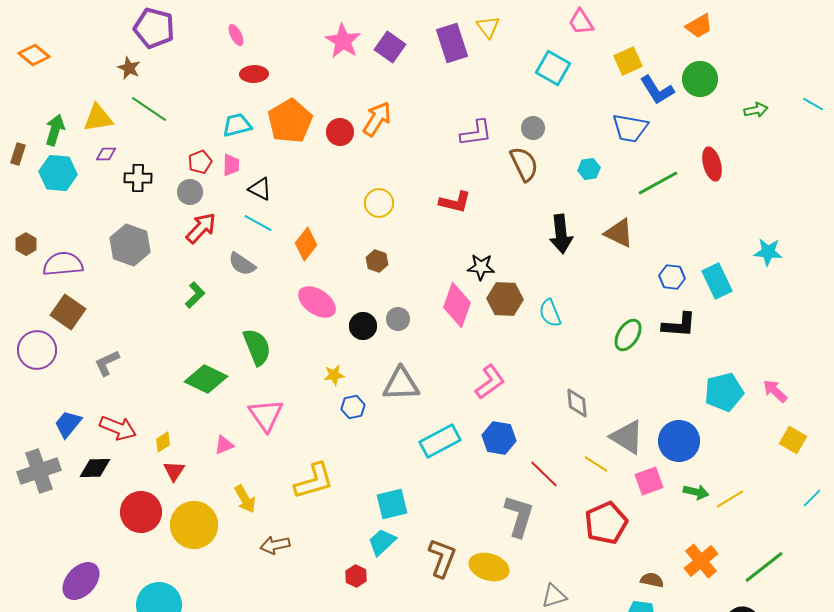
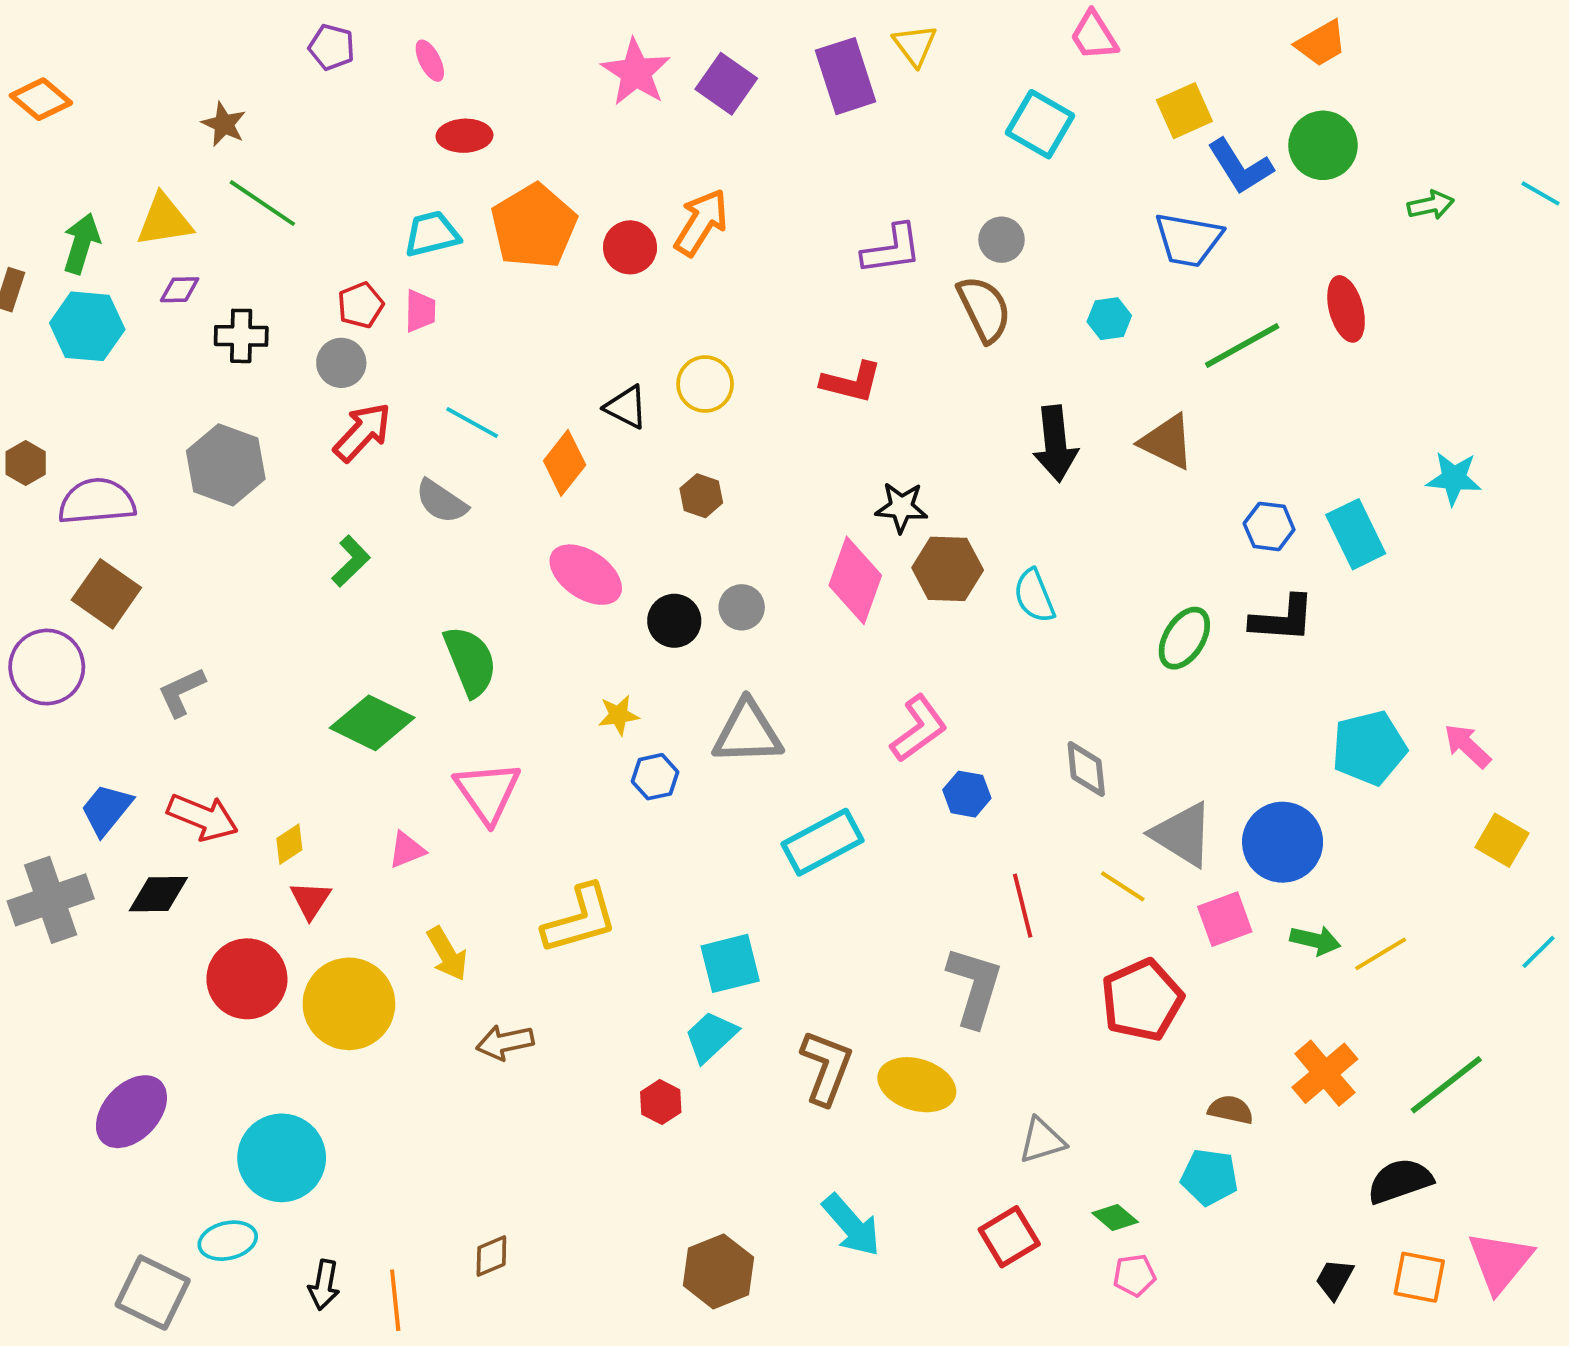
purple pentagon: (154, 28) -> (332, 47), moved, size x0.6
black triangle: (260, 189) -> (626, 407), moved
blue hexagon: (499, 438) -> (967, 794), moved, size x0.7
red line: (544, 474) -> (1023, 906), turned 32

